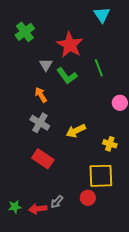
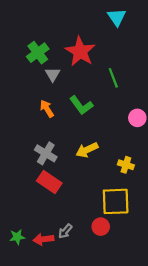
green cross: (25, 32) -> (38, 53), moved
green L-shape: (67, 76) -> (81, 105), moved
gray cross: (40, 123) -> (46, 153), moved

